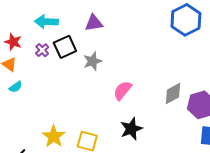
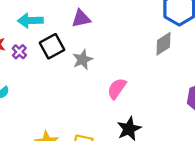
purple cross: (42, 50) -> (19, 52), moved
gray diamond: (173, 94) -> (164, 44), moved

